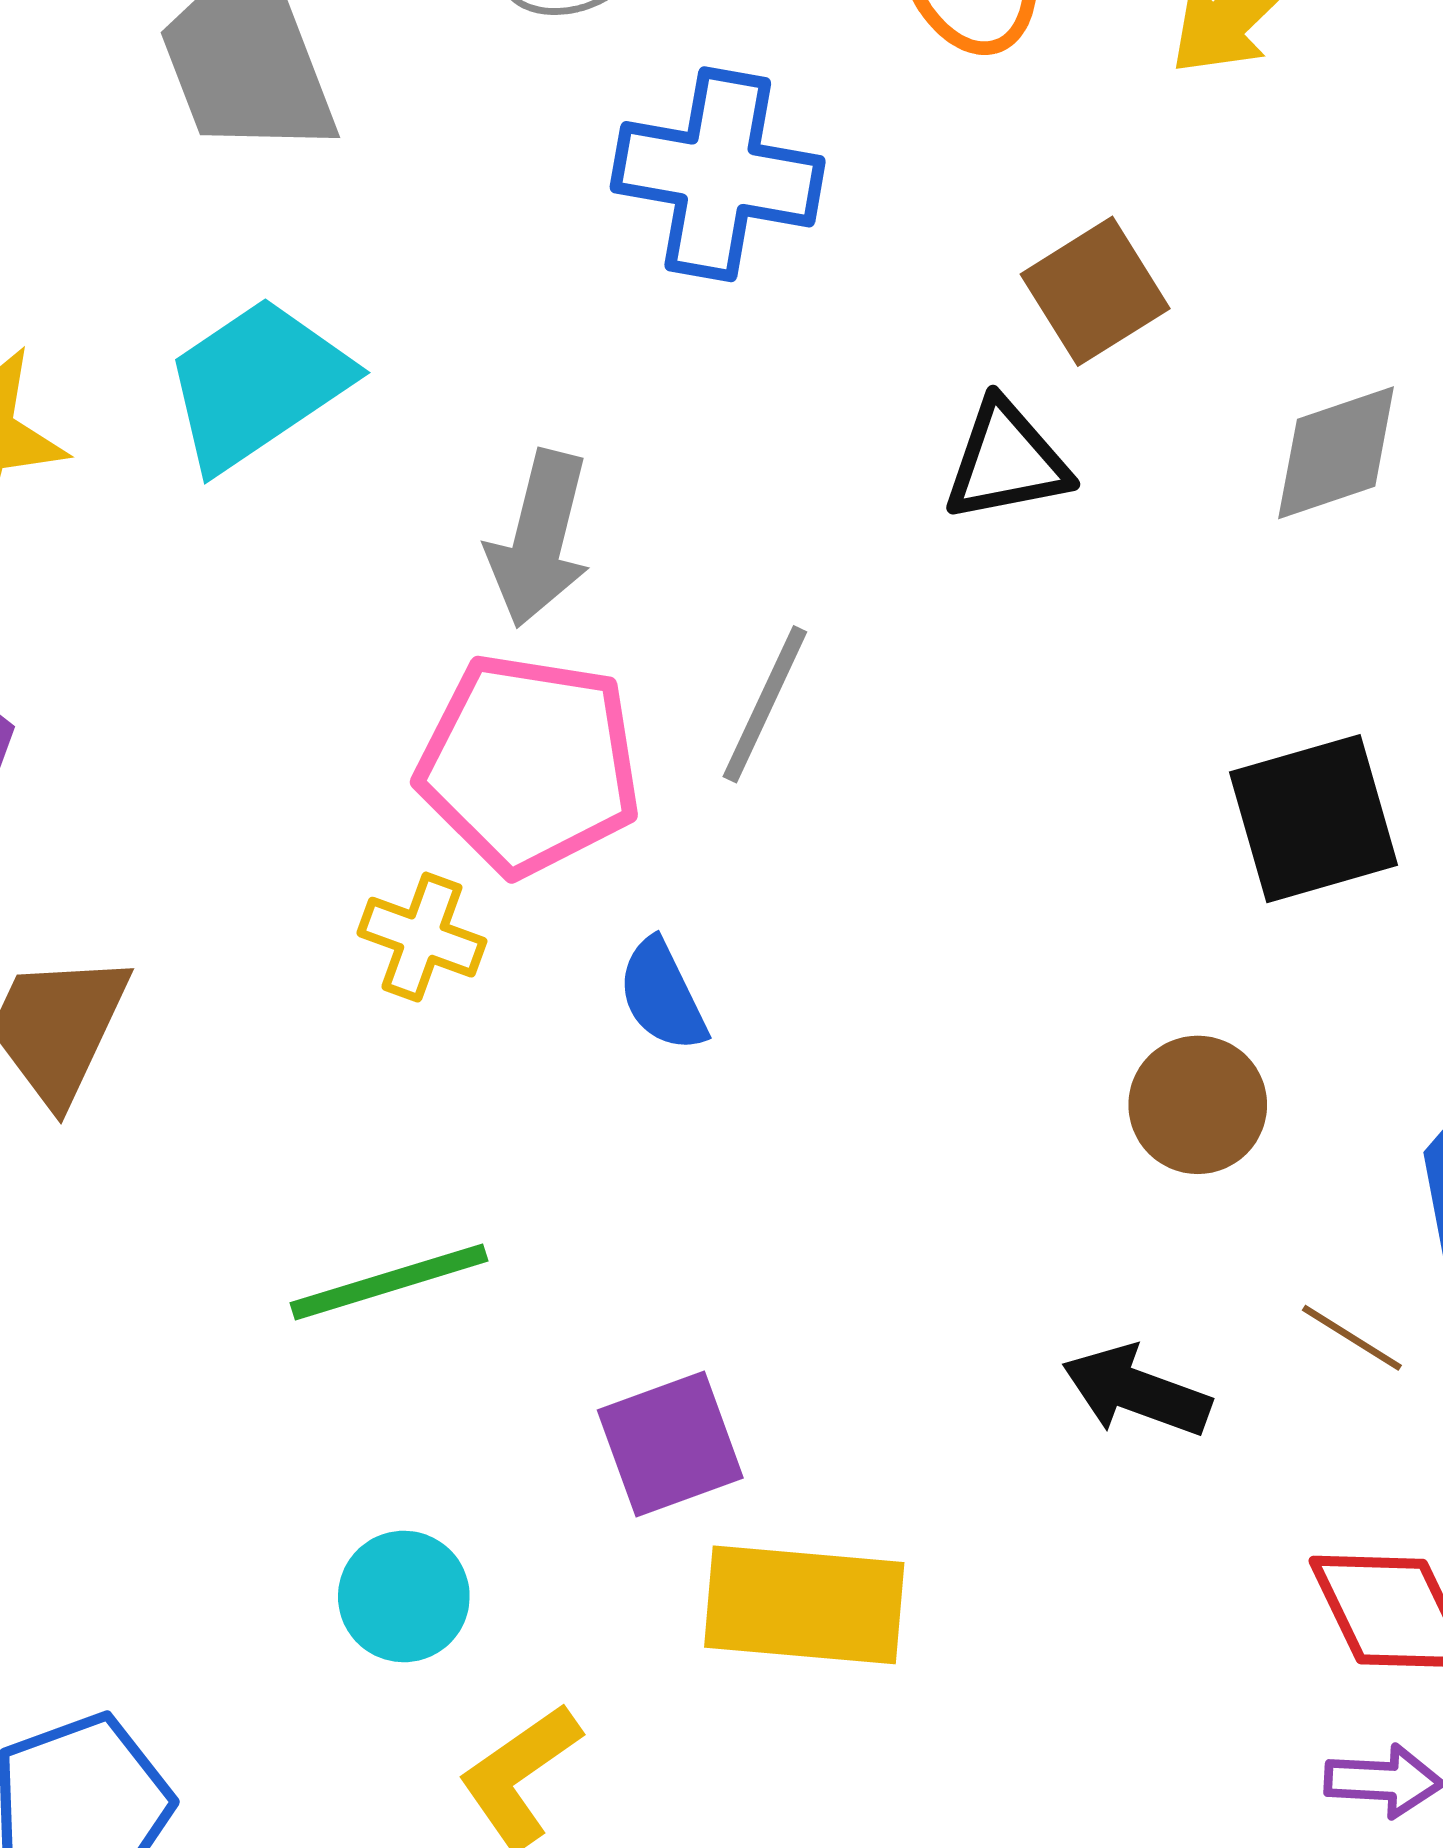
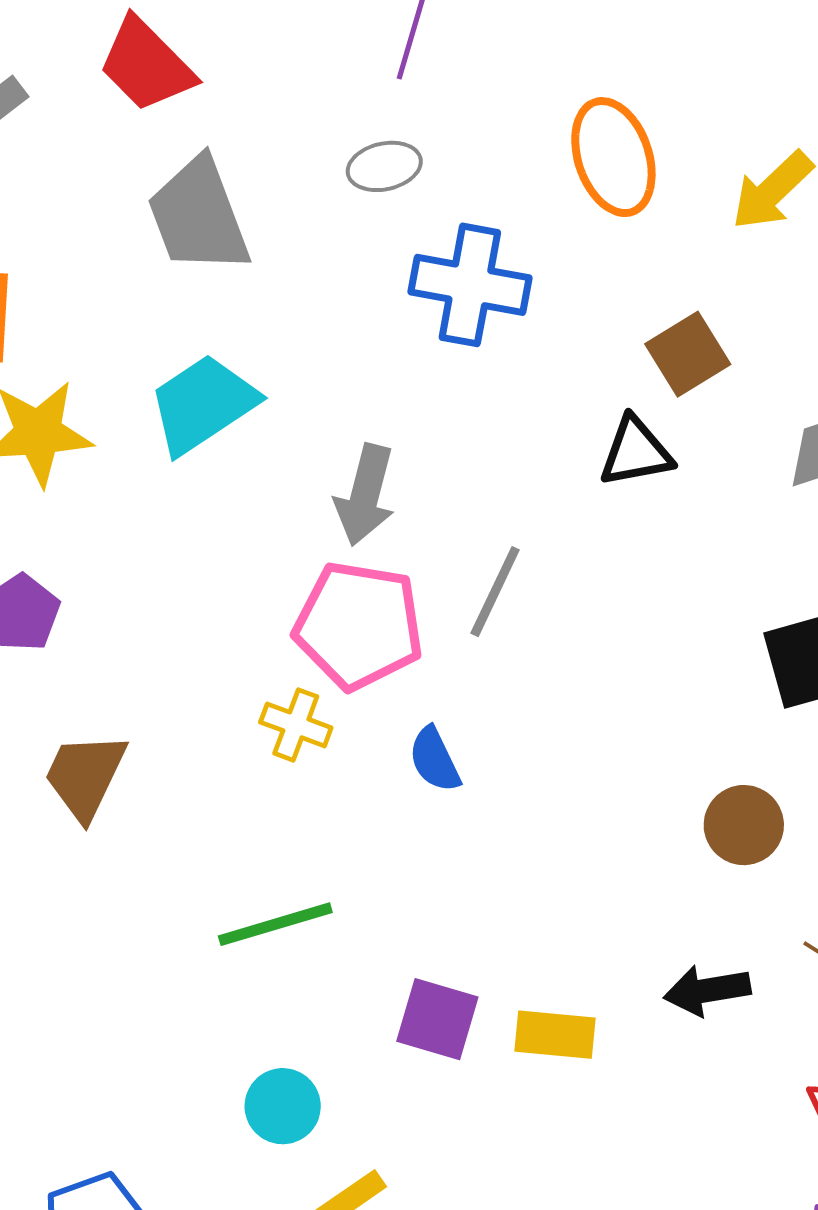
black arrow: (1136, 1391) -> (707, 990), turned -30
purple square: (670, 1444) -> (437, 1019), turned 36
yellow rectangle: (804, 1605) -> (555, 1035), moved, size x0.7

